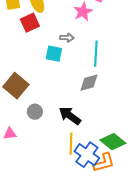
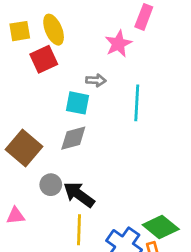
gray diamond: (89, 83) -> (73, 138), moved
black arrow: (70, 116) -> (79, 195), moved
yellow line: (71, 144) -> (79, 230), moved

